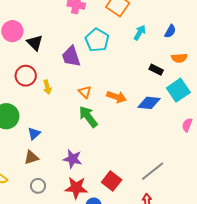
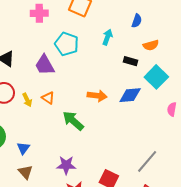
cyan arrow: (140, 33) -> (107, 37), moved
orange triangle: (85, 92) -> (48, 98), moved
brown triangle: (31, 157) -> (25, 172), turned -42

